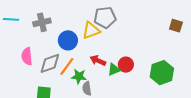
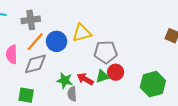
gray pentagon: (105, 17) -> (106, 52), moved
red arrow: (98, 60) -> (85, 79), moved
orange line: (67, 66) -> (35, 42), moved

